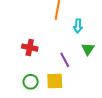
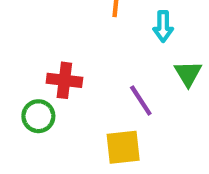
green circle: (31, 82) -> (38, 116), moved

